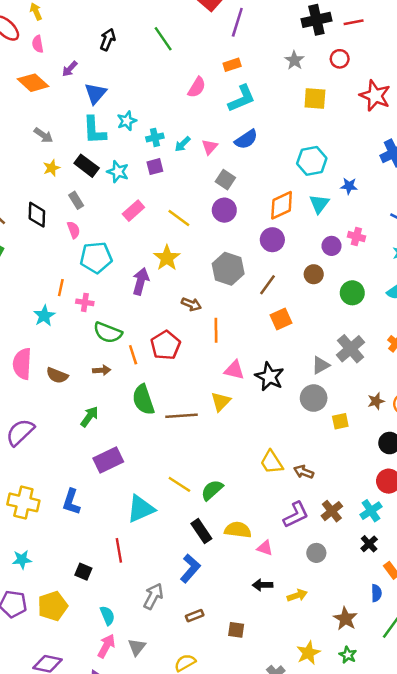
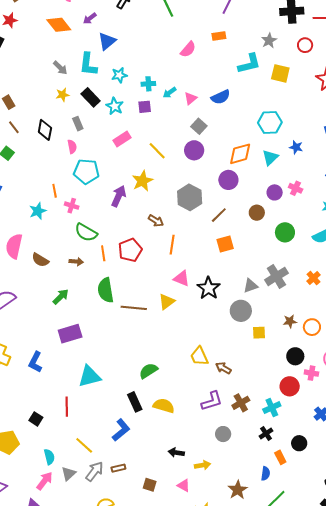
cyan L-shape: (242, 98) -> (249, 64), moved
cyan star: (127, 121) -> (119, 75), moved
cyan L-shape: (94, 130) -> (88, 64), moved
orange line: (61, 288) -> (55, 191), turned -32
yellow line: (179, 484) -> (84, 445), moved
pink triangle: (265, 548) -> (184, 485), moved
gray arrow: (153, 596) -> (94, 471), moved
gray triangle: (137, 647) -> (68, 474), moved

